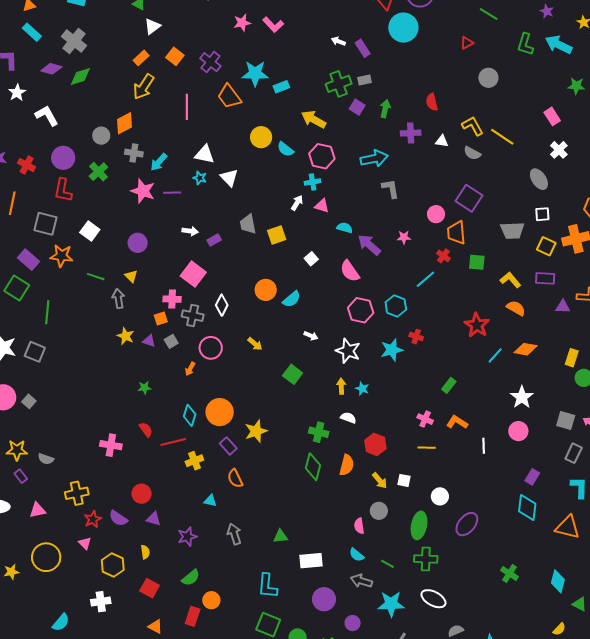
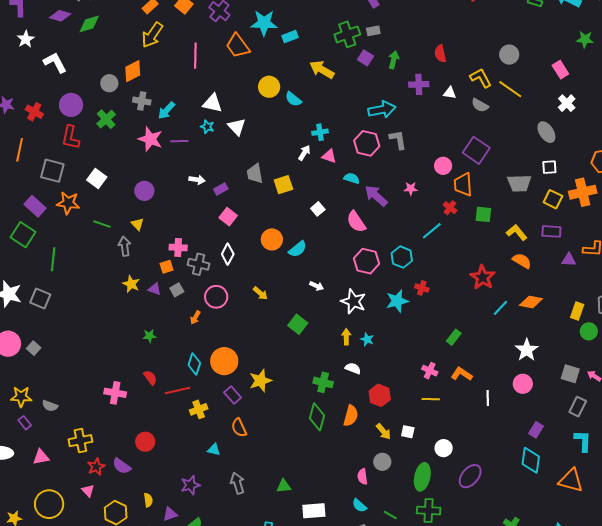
gray circle: (488, 78) -> (509, 55), moved
pink hexagon: (322, 156) -> (367, 143), moved
pink square: (193, 274) -> (228, 217), moved, size x0.7
purple triangle: (154, 519) -> (170, 514), moved, turned -35

